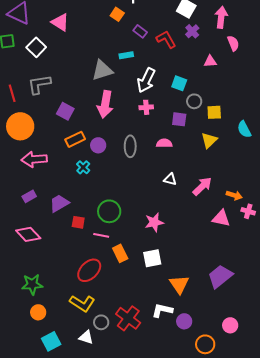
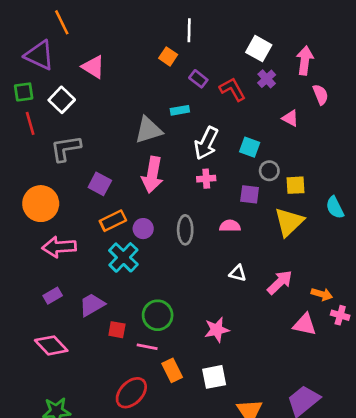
pink triangle: (210, 61) -> (290, 118), turned 32
red line: (12, 93) -> (30, 123), moved
yellow triangle: (209, 140) -> (289, 222), size x1.4
cyan cross: (83, 167) -> (123, 257), size x1.6

